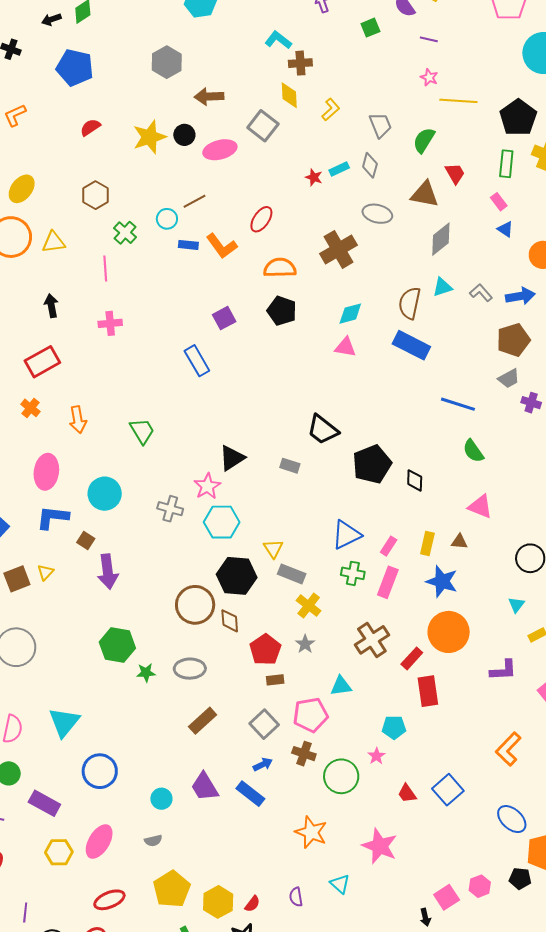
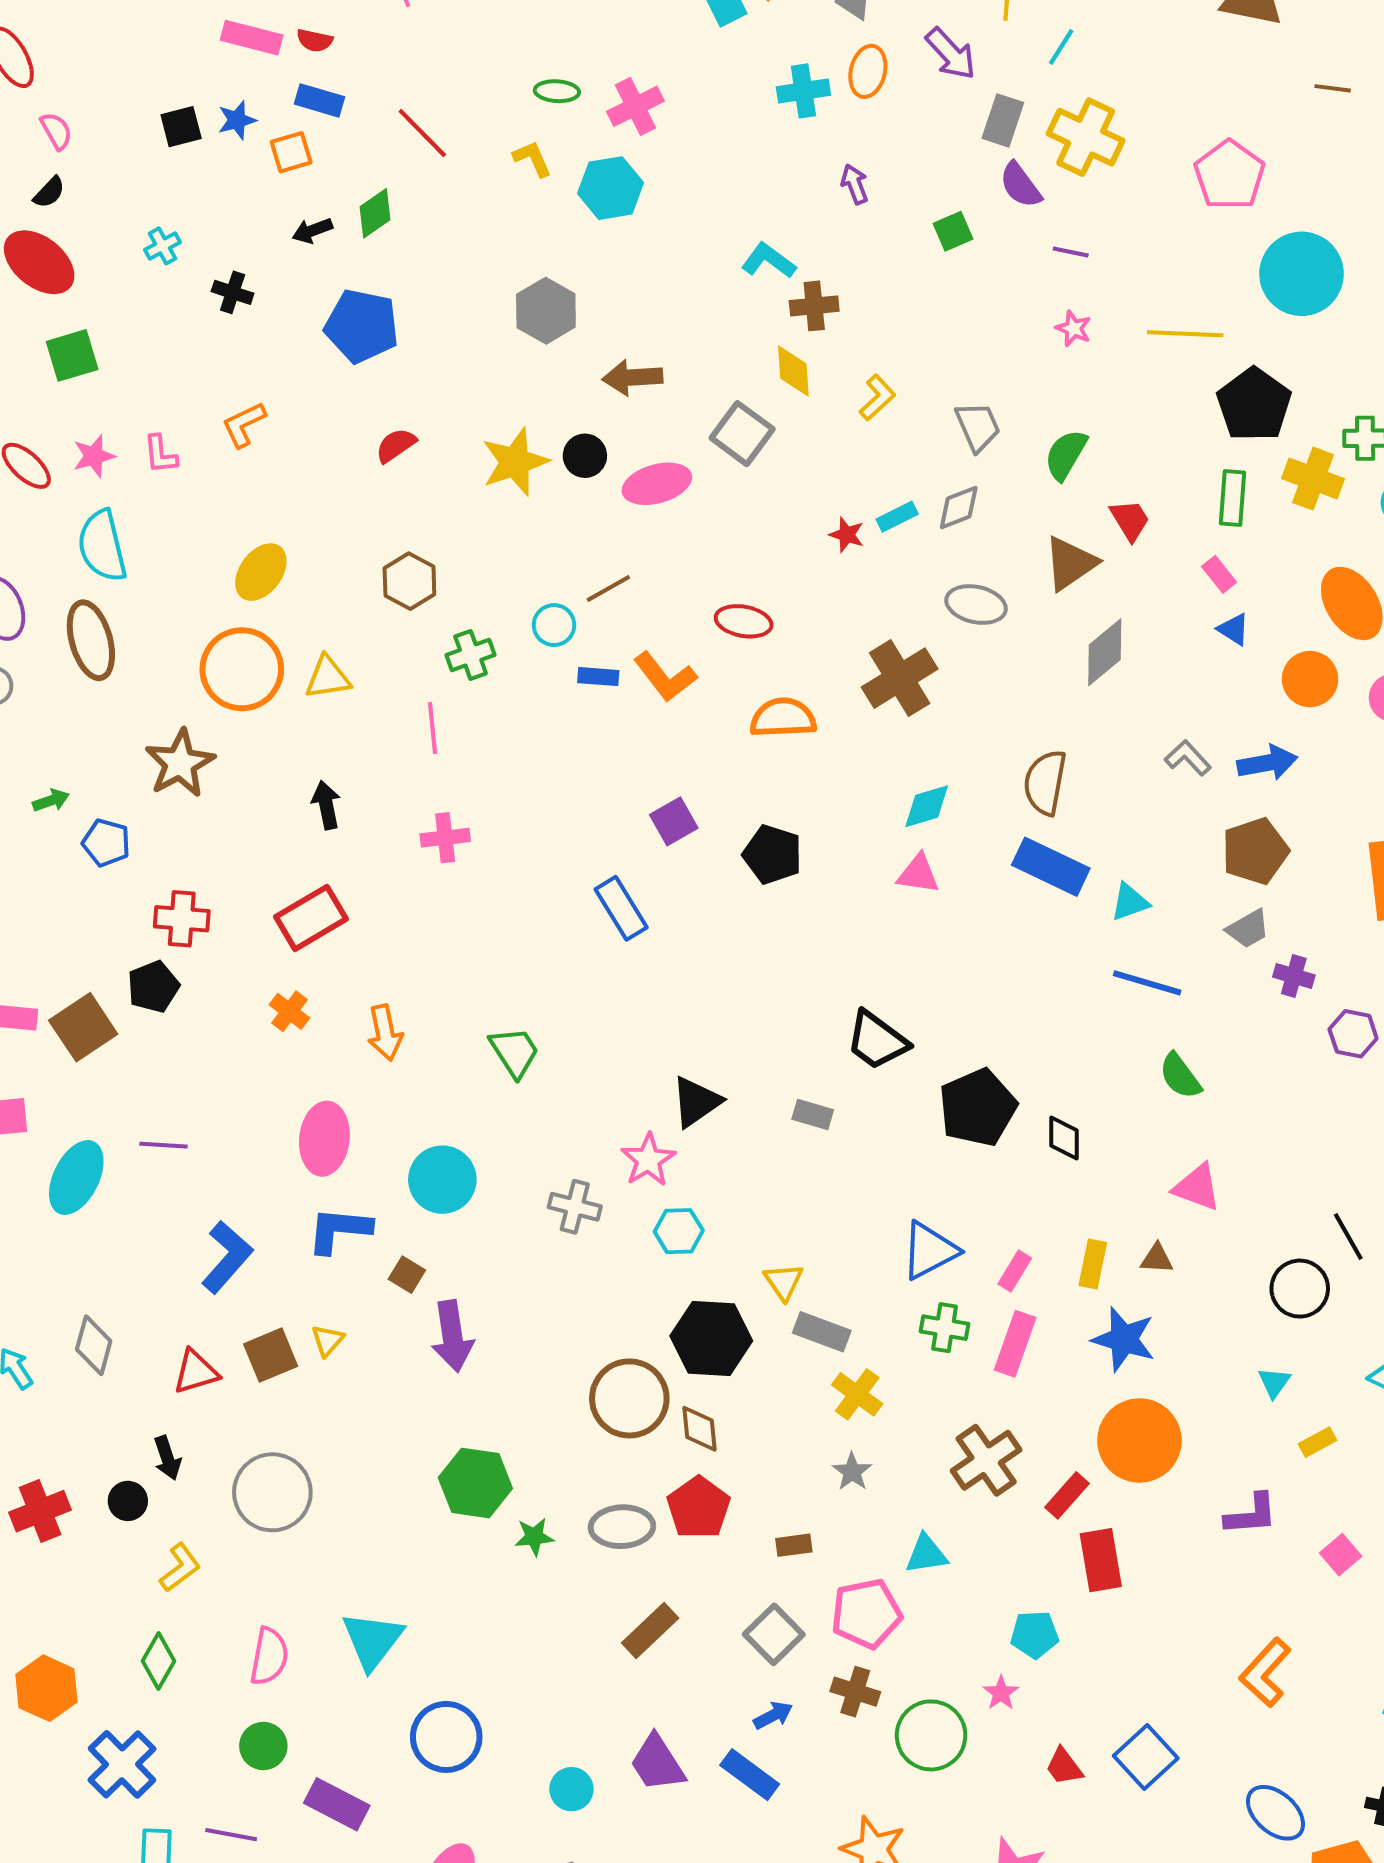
yellow line: (458, 101) -> (1185, 334), moved
gray diamond: (370, 165) -> (959, 507), turned 55
brown triangle: (425, 194) -> (1070, 563), turned -44
red ellipse: (261, 219) -> (744, 621), turned 68
green cross: (125, 233) -> (471, 655), turned 30
cyan triangle: (442, 287) -> (1130, 902), moved
black pentagon: (282, 311) -> (773, 854), moved
cyan hexagon: (222, 522) -> (679, 1231), size x0.7
red pentagon: (265, 650) -> (699, 1508), moved

